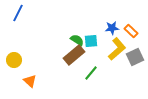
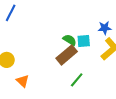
green line: (91, 73) -> (77, 80), moved

